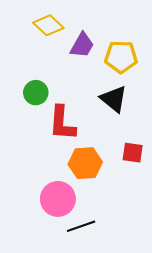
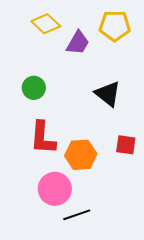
yellow pentagon: (121, 57) -> (115, 26), moved
red L-shape: (62, 123) -> (43, 138), moved

